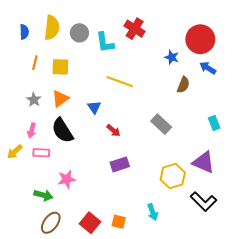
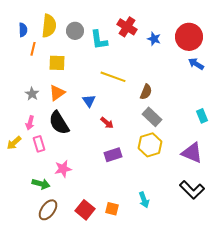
blue star: (172, 57) -> (154, 39), moved
orange line: (35, 63) -> (33, 49), moved
brown semicircle: (183, 85) -> (146, 92), moved
pink rectangle: (41, 153) -> (39, 144), turned 70
yellow hexagon: (173, 176) -> (150, 145), moved

